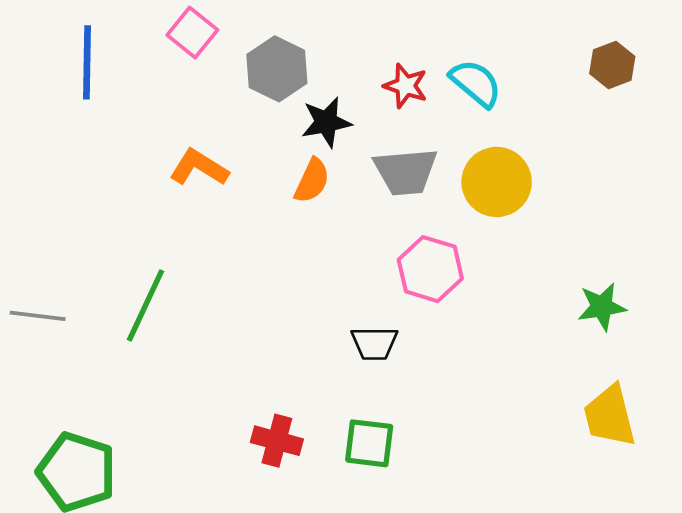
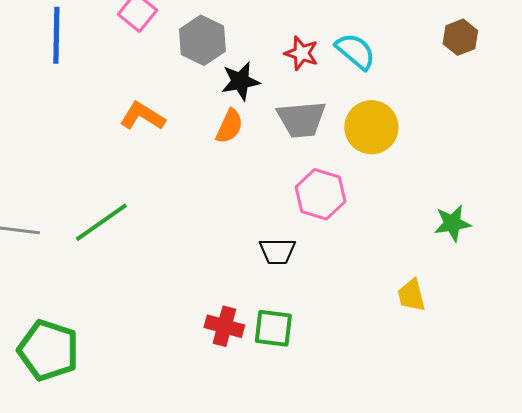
green line: (146, 305) -> (101, 222), turned 30
yellow trapezoid: (610, 416) -> (411, 295), moved, size x0.7
red cross: (277, 441) -> (224, 326), moved

